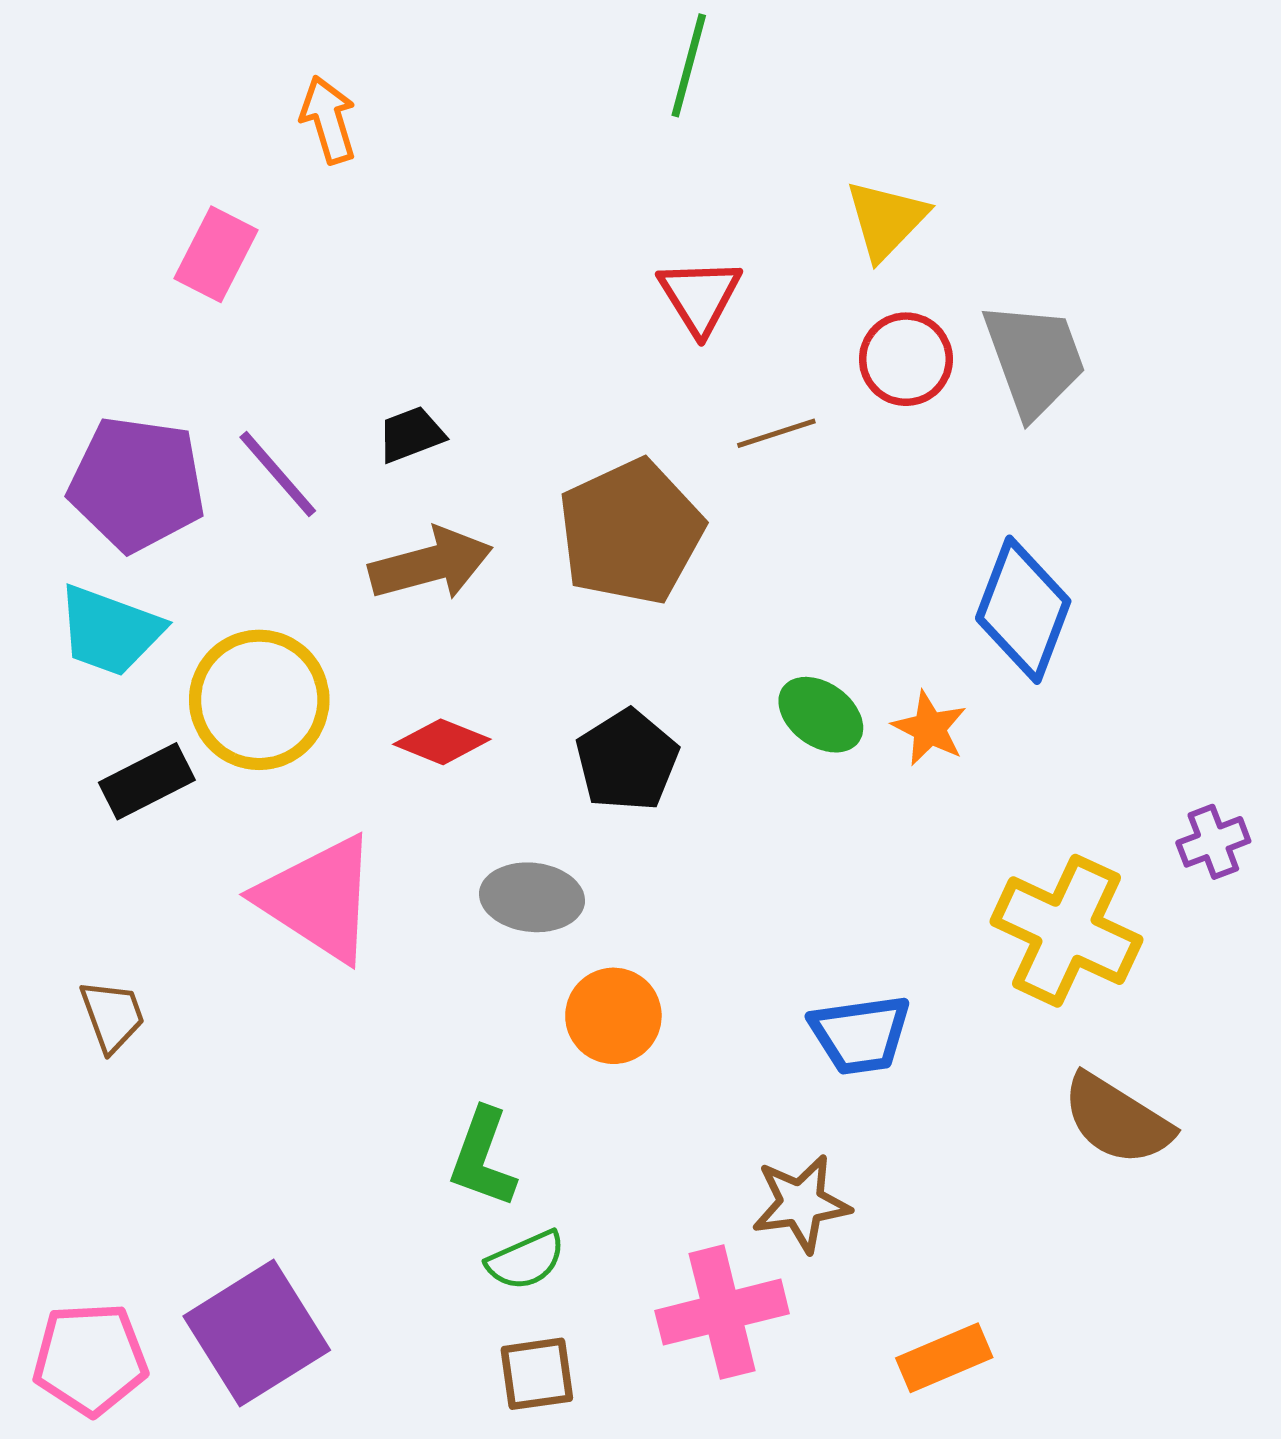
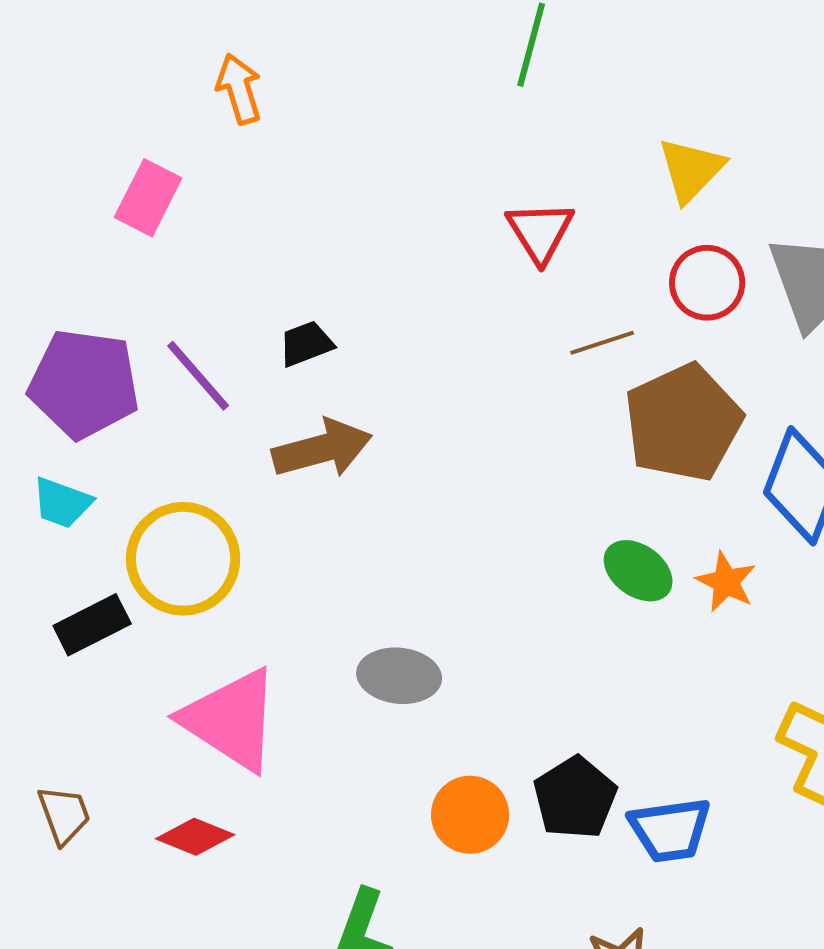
brown pentagon: (631, 532) -> (683, 423), moved
cyan trapezoid: (110, 631) -> (62, 503), size x0.7
red diamond: (442, 742) -> (195, 837), moved
black pentagon: (627, 760) -> (575, 798), moved
gray ellipse: (532, 897) -> (399, 676), moved

